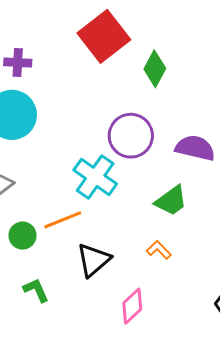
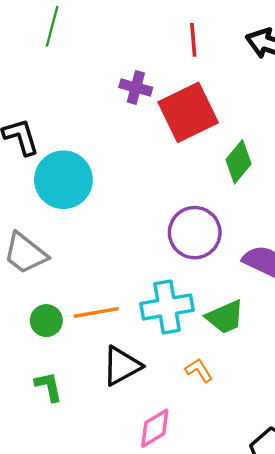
purple cross: (18, 63) -> (136, 87), moved
cyan cross: (95, 177) -> (167, 307), moved, turned 33

